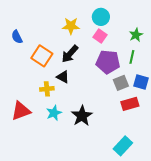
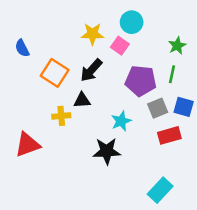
pink square: (100, 36) -> (120, 46), moved
black triangle: (63, 77) -> (82, 100), turned -32
cyan star: (54, 113) -> (121, 121), moved
black star: (82, 116) -> (107, 151), turned 30

